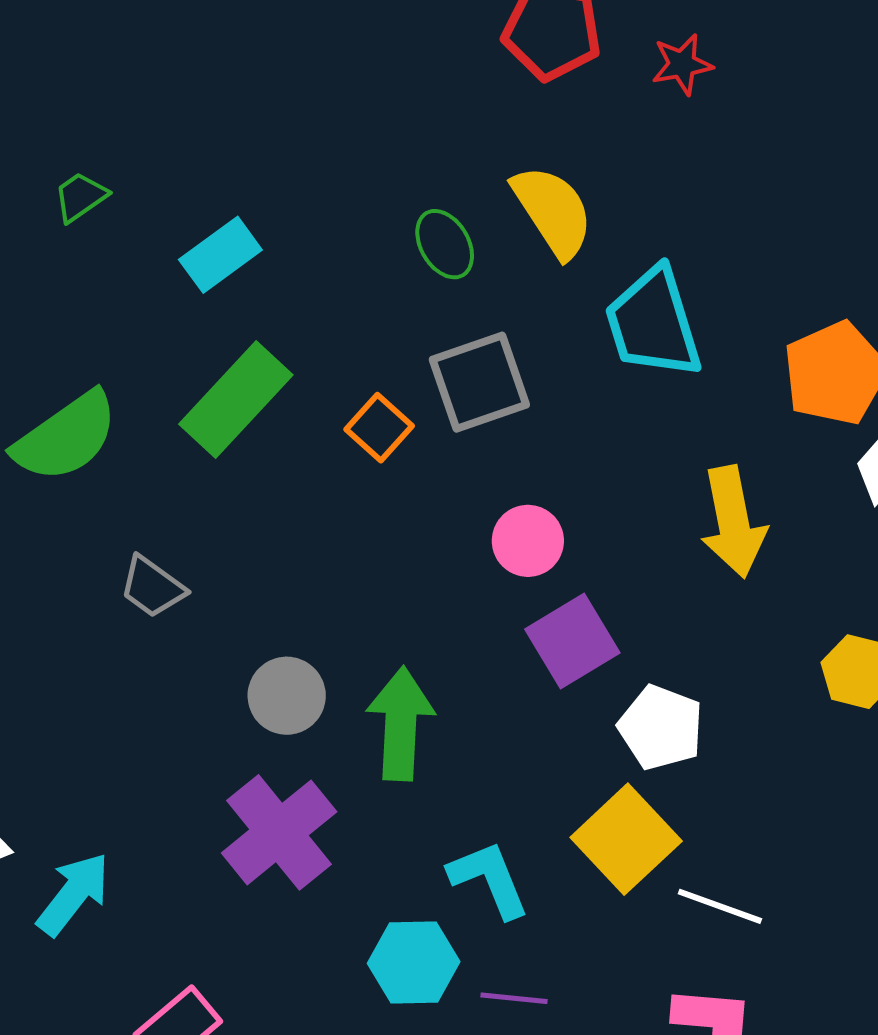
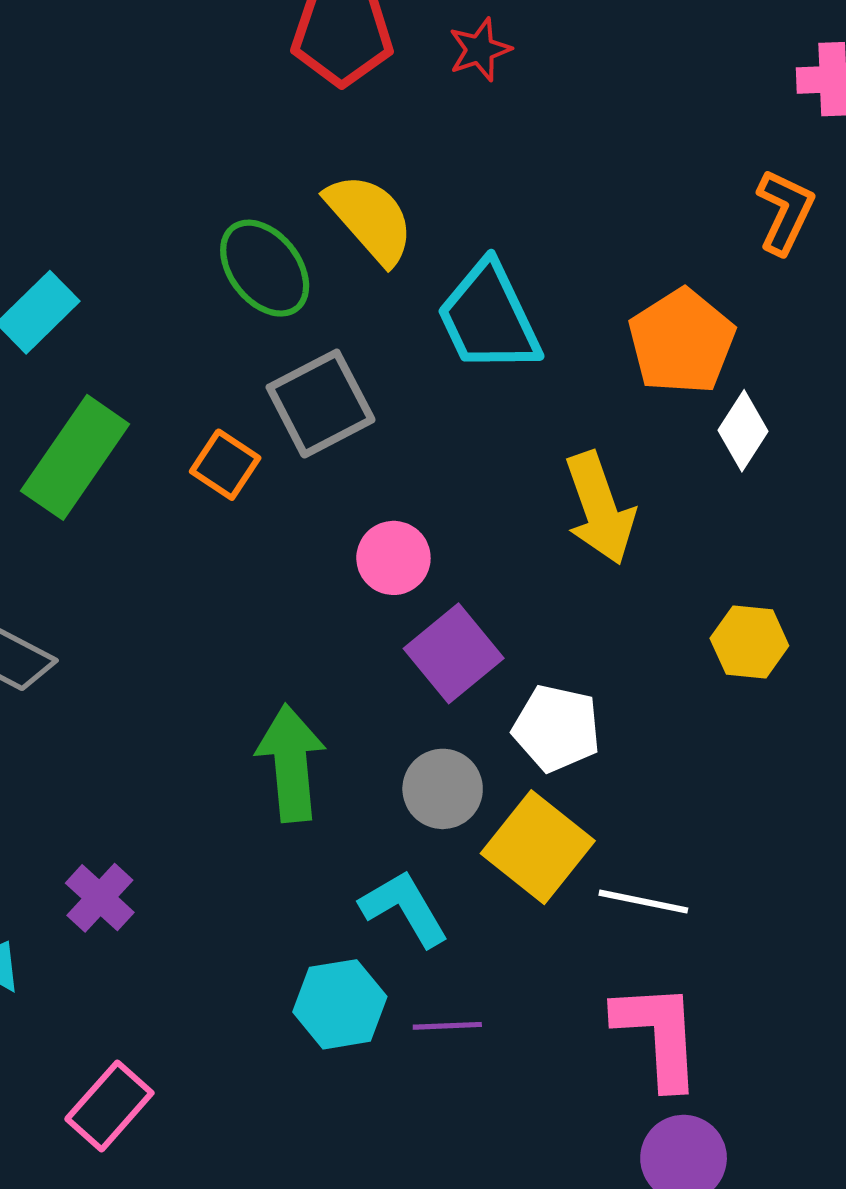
green ellipse: (445, 244) -> (265, 268), size x1.4
gray circle: (287, 696) -> (443, 789), moved
purple cross: (279, 832) -> (100, 898), moved, size x0.6

